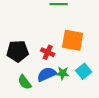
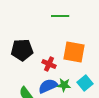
black pentagon: (18, 51) -> (22, 50), moved

